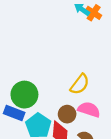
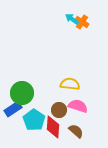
yellow semicircle: (80, 84) -> (70, 84), turned -120
blue rectangle: (14, 113) -> (13, 109), turned -54

